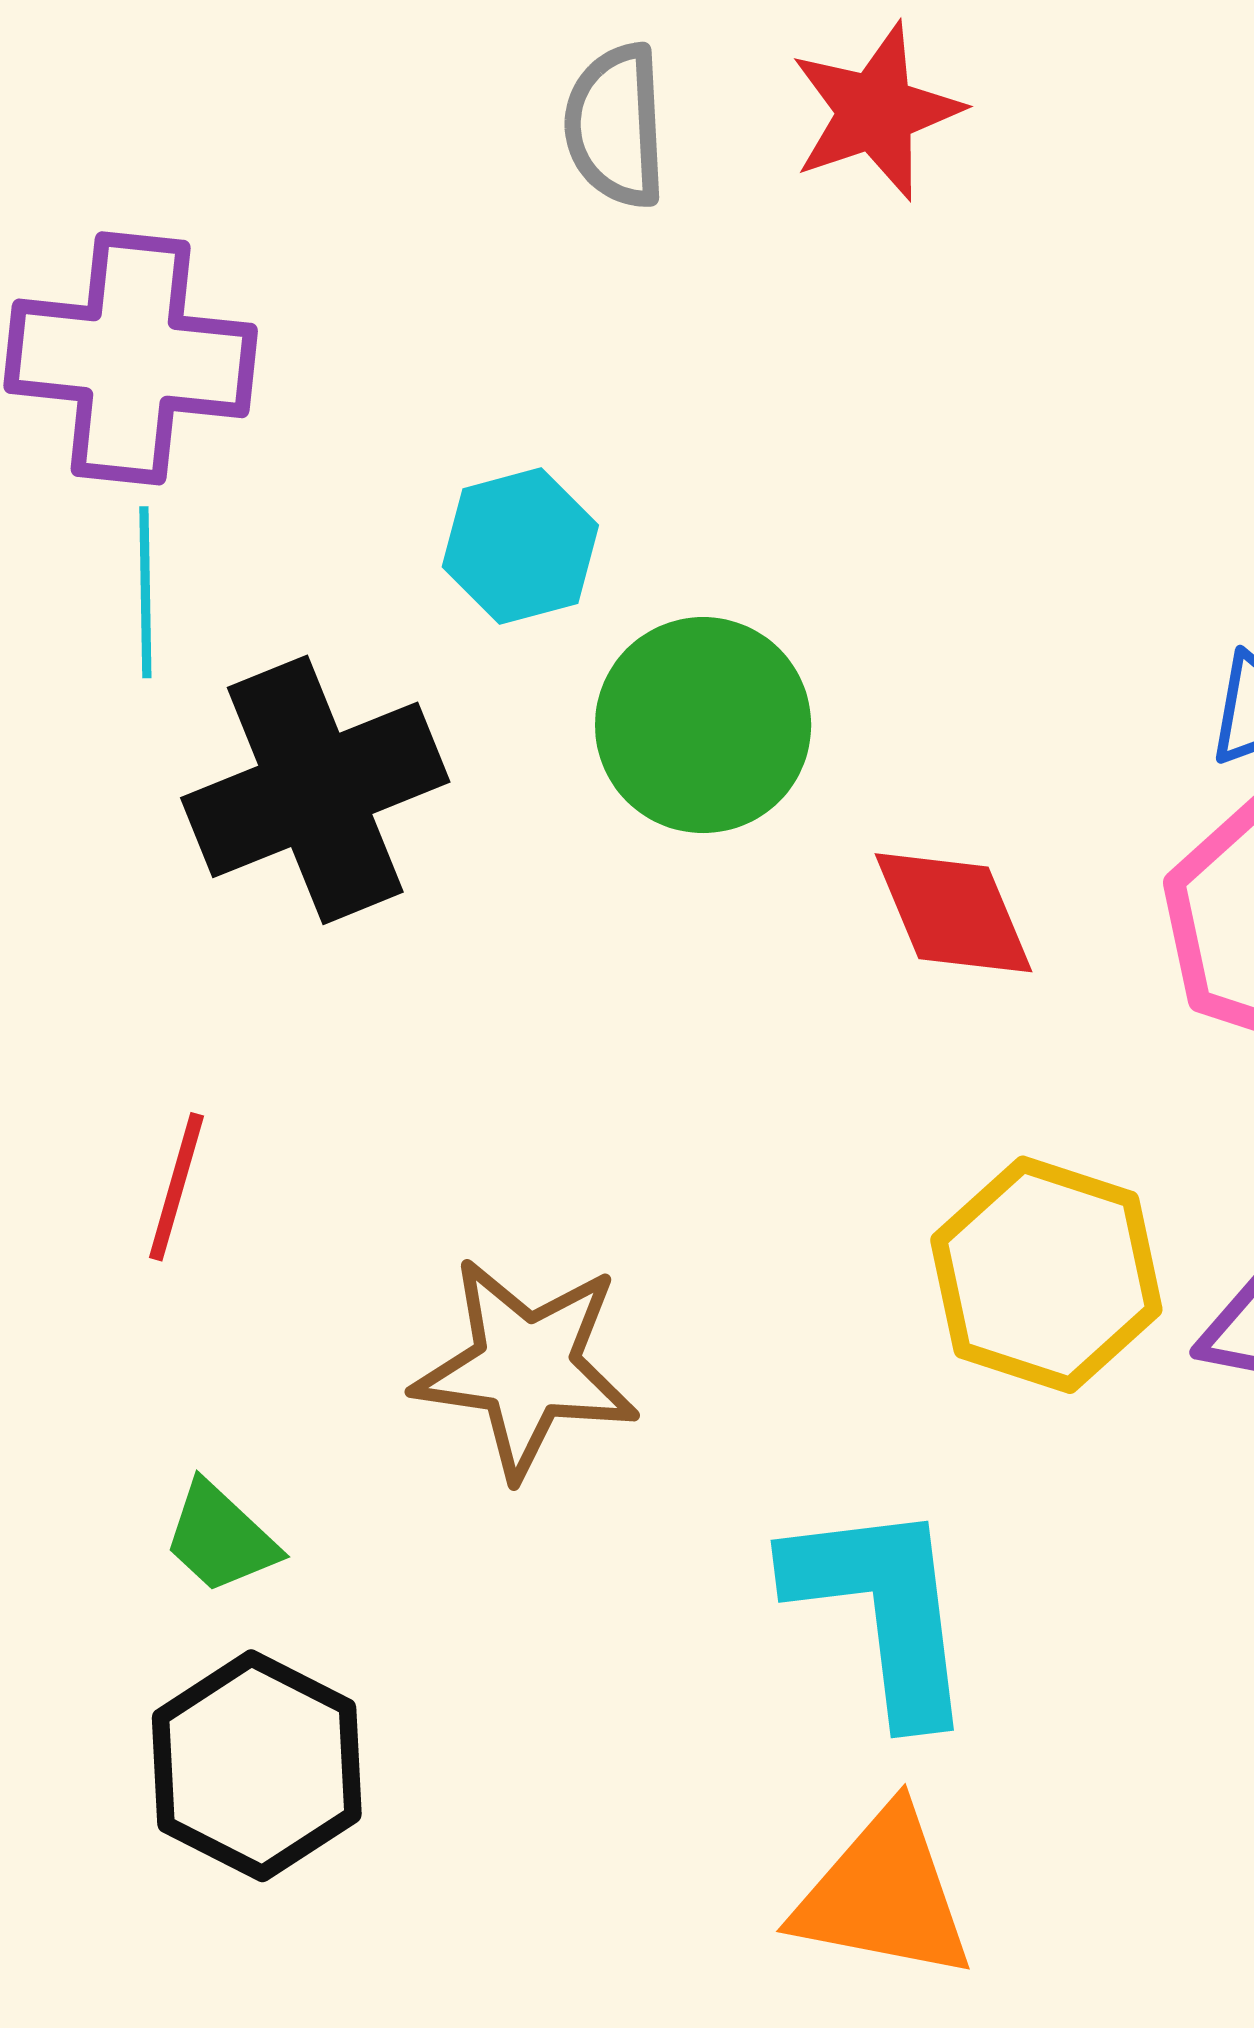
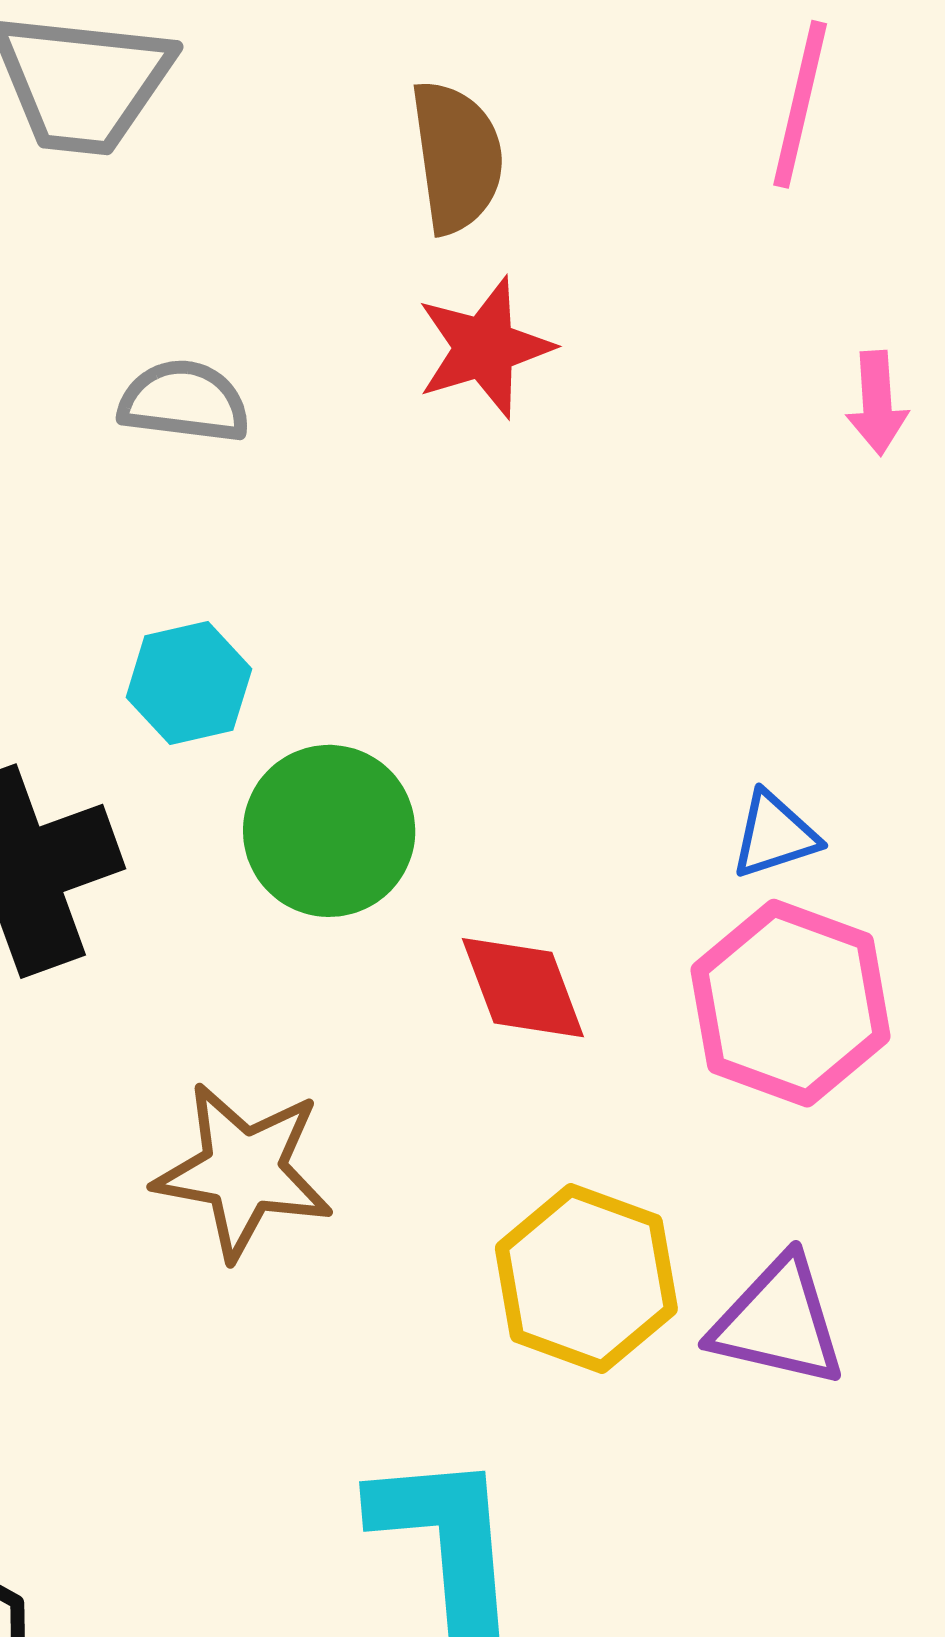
gray semicircle: (616, 126) -> (184, 401), moved, turned 98
brown star: (526, 1367) -> (244, 1171), moved

